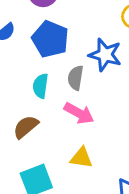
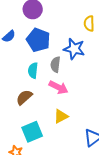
yellow triangle: (81, 158) -> (61, 116), turned -35

